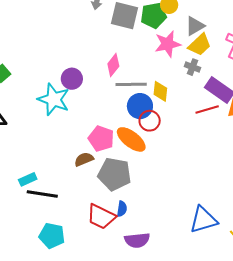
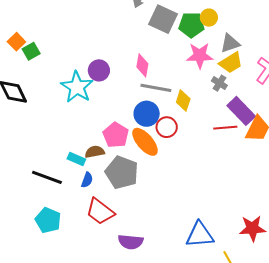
pink diamond: (113, 65) -> (142, 65), turned -40
blue circle: (140, 106) -> (147, 114), moved
cyan rectangle: (28, 179) -> (76, 159), moved, turned 36
blue semicircle: (122, 209) -> (87, 180), moved

